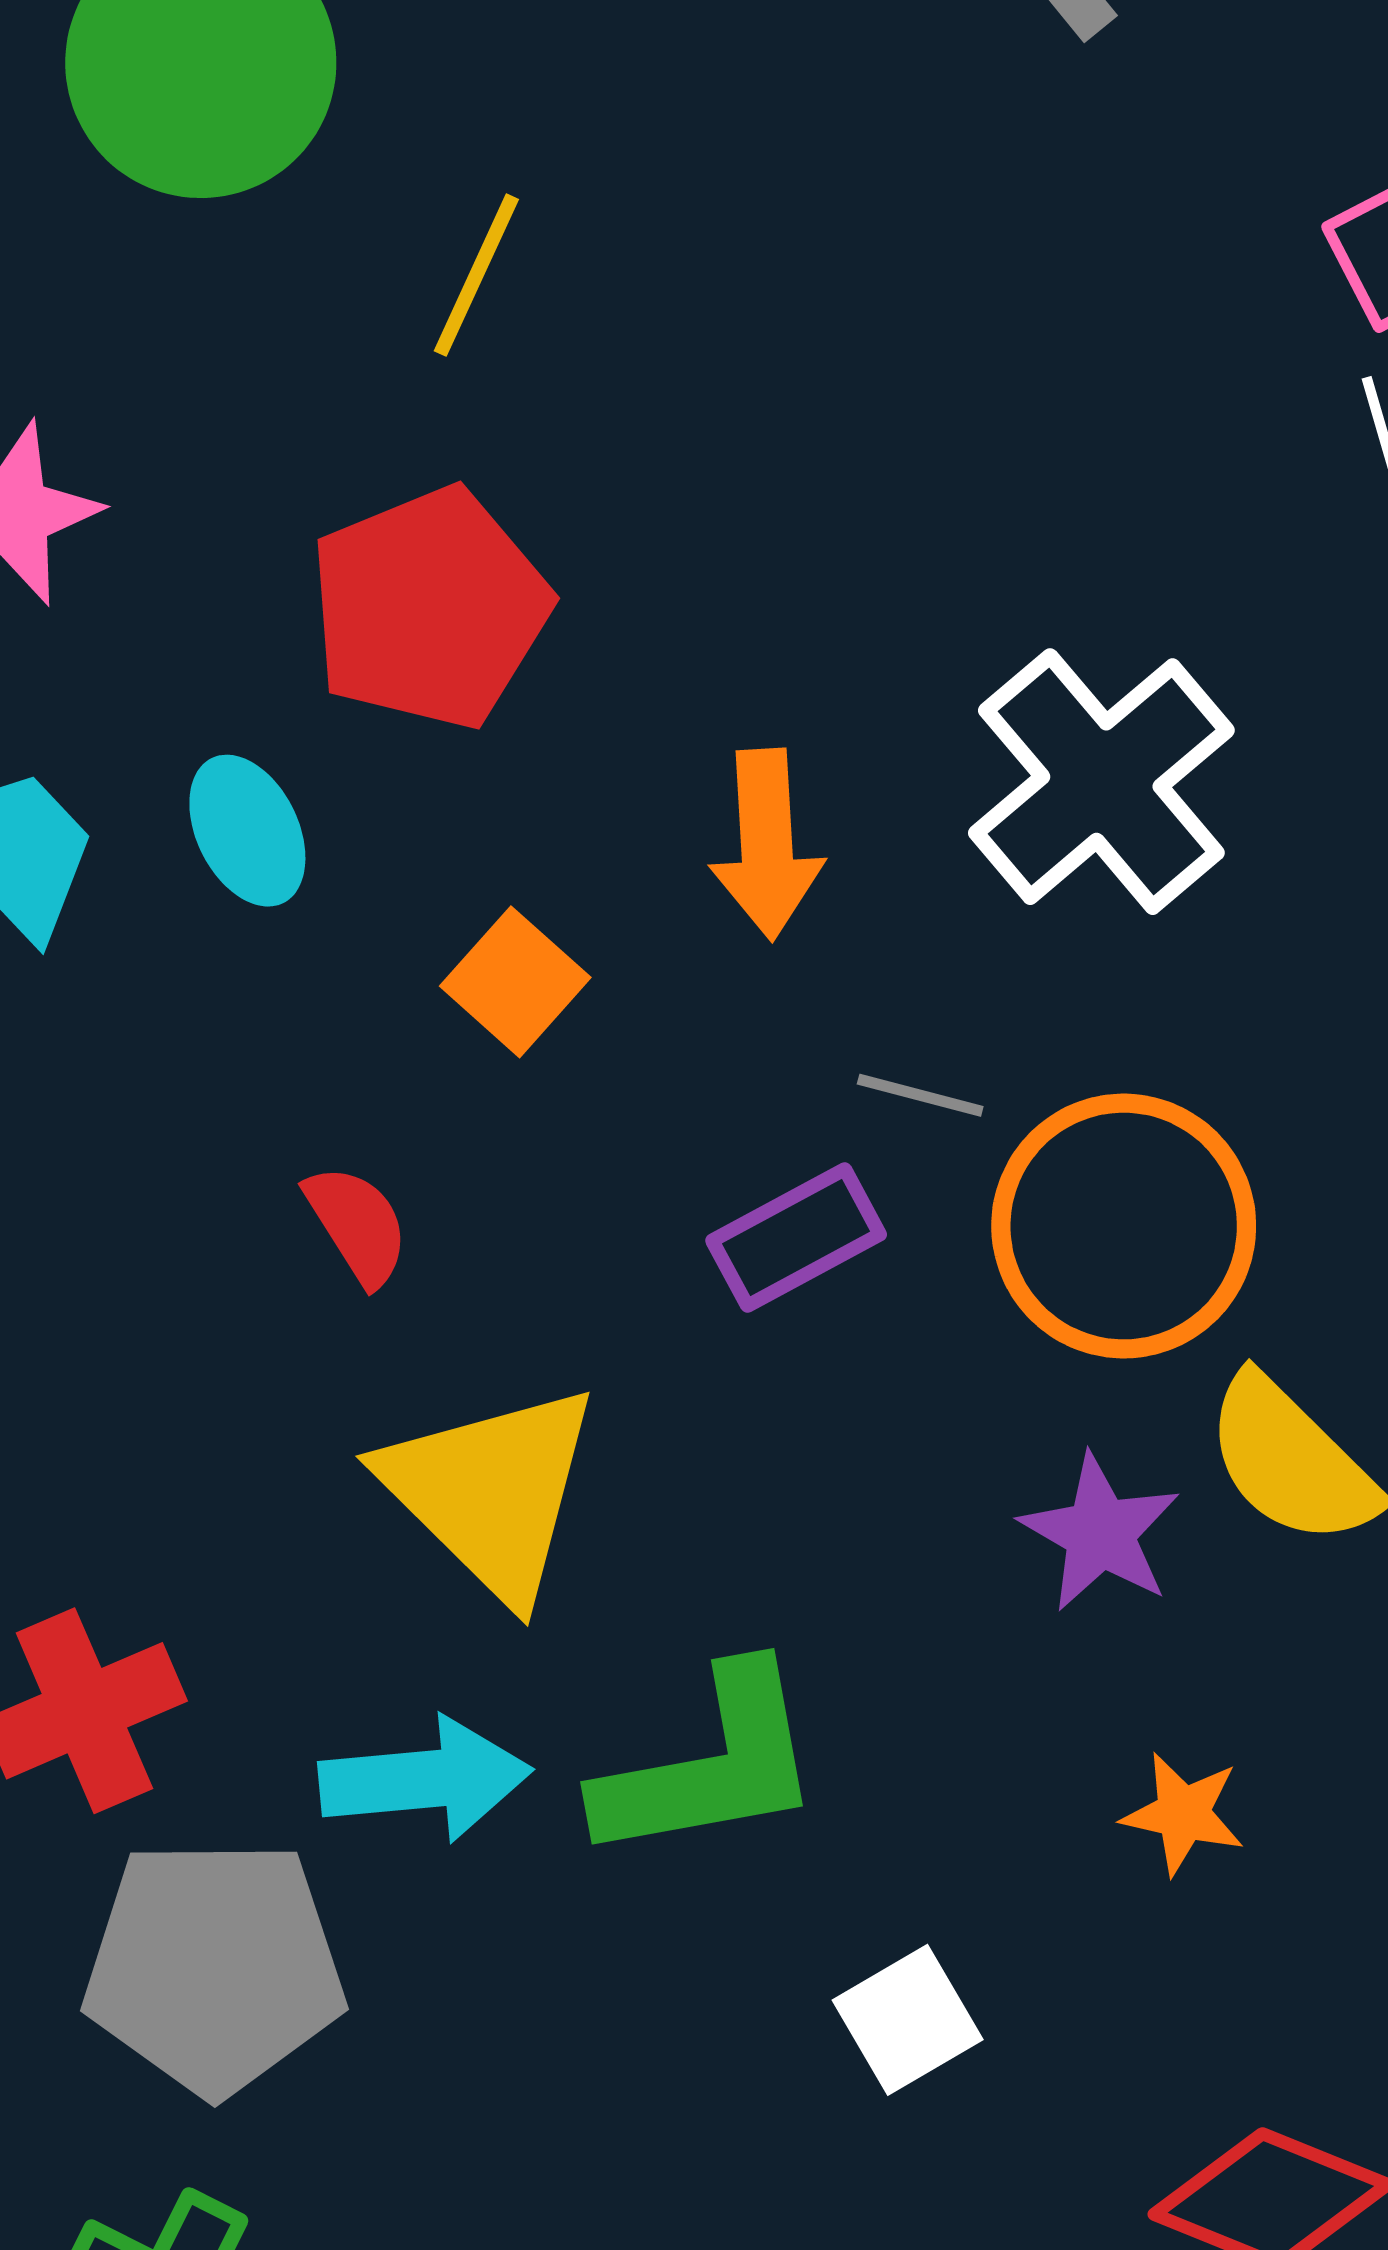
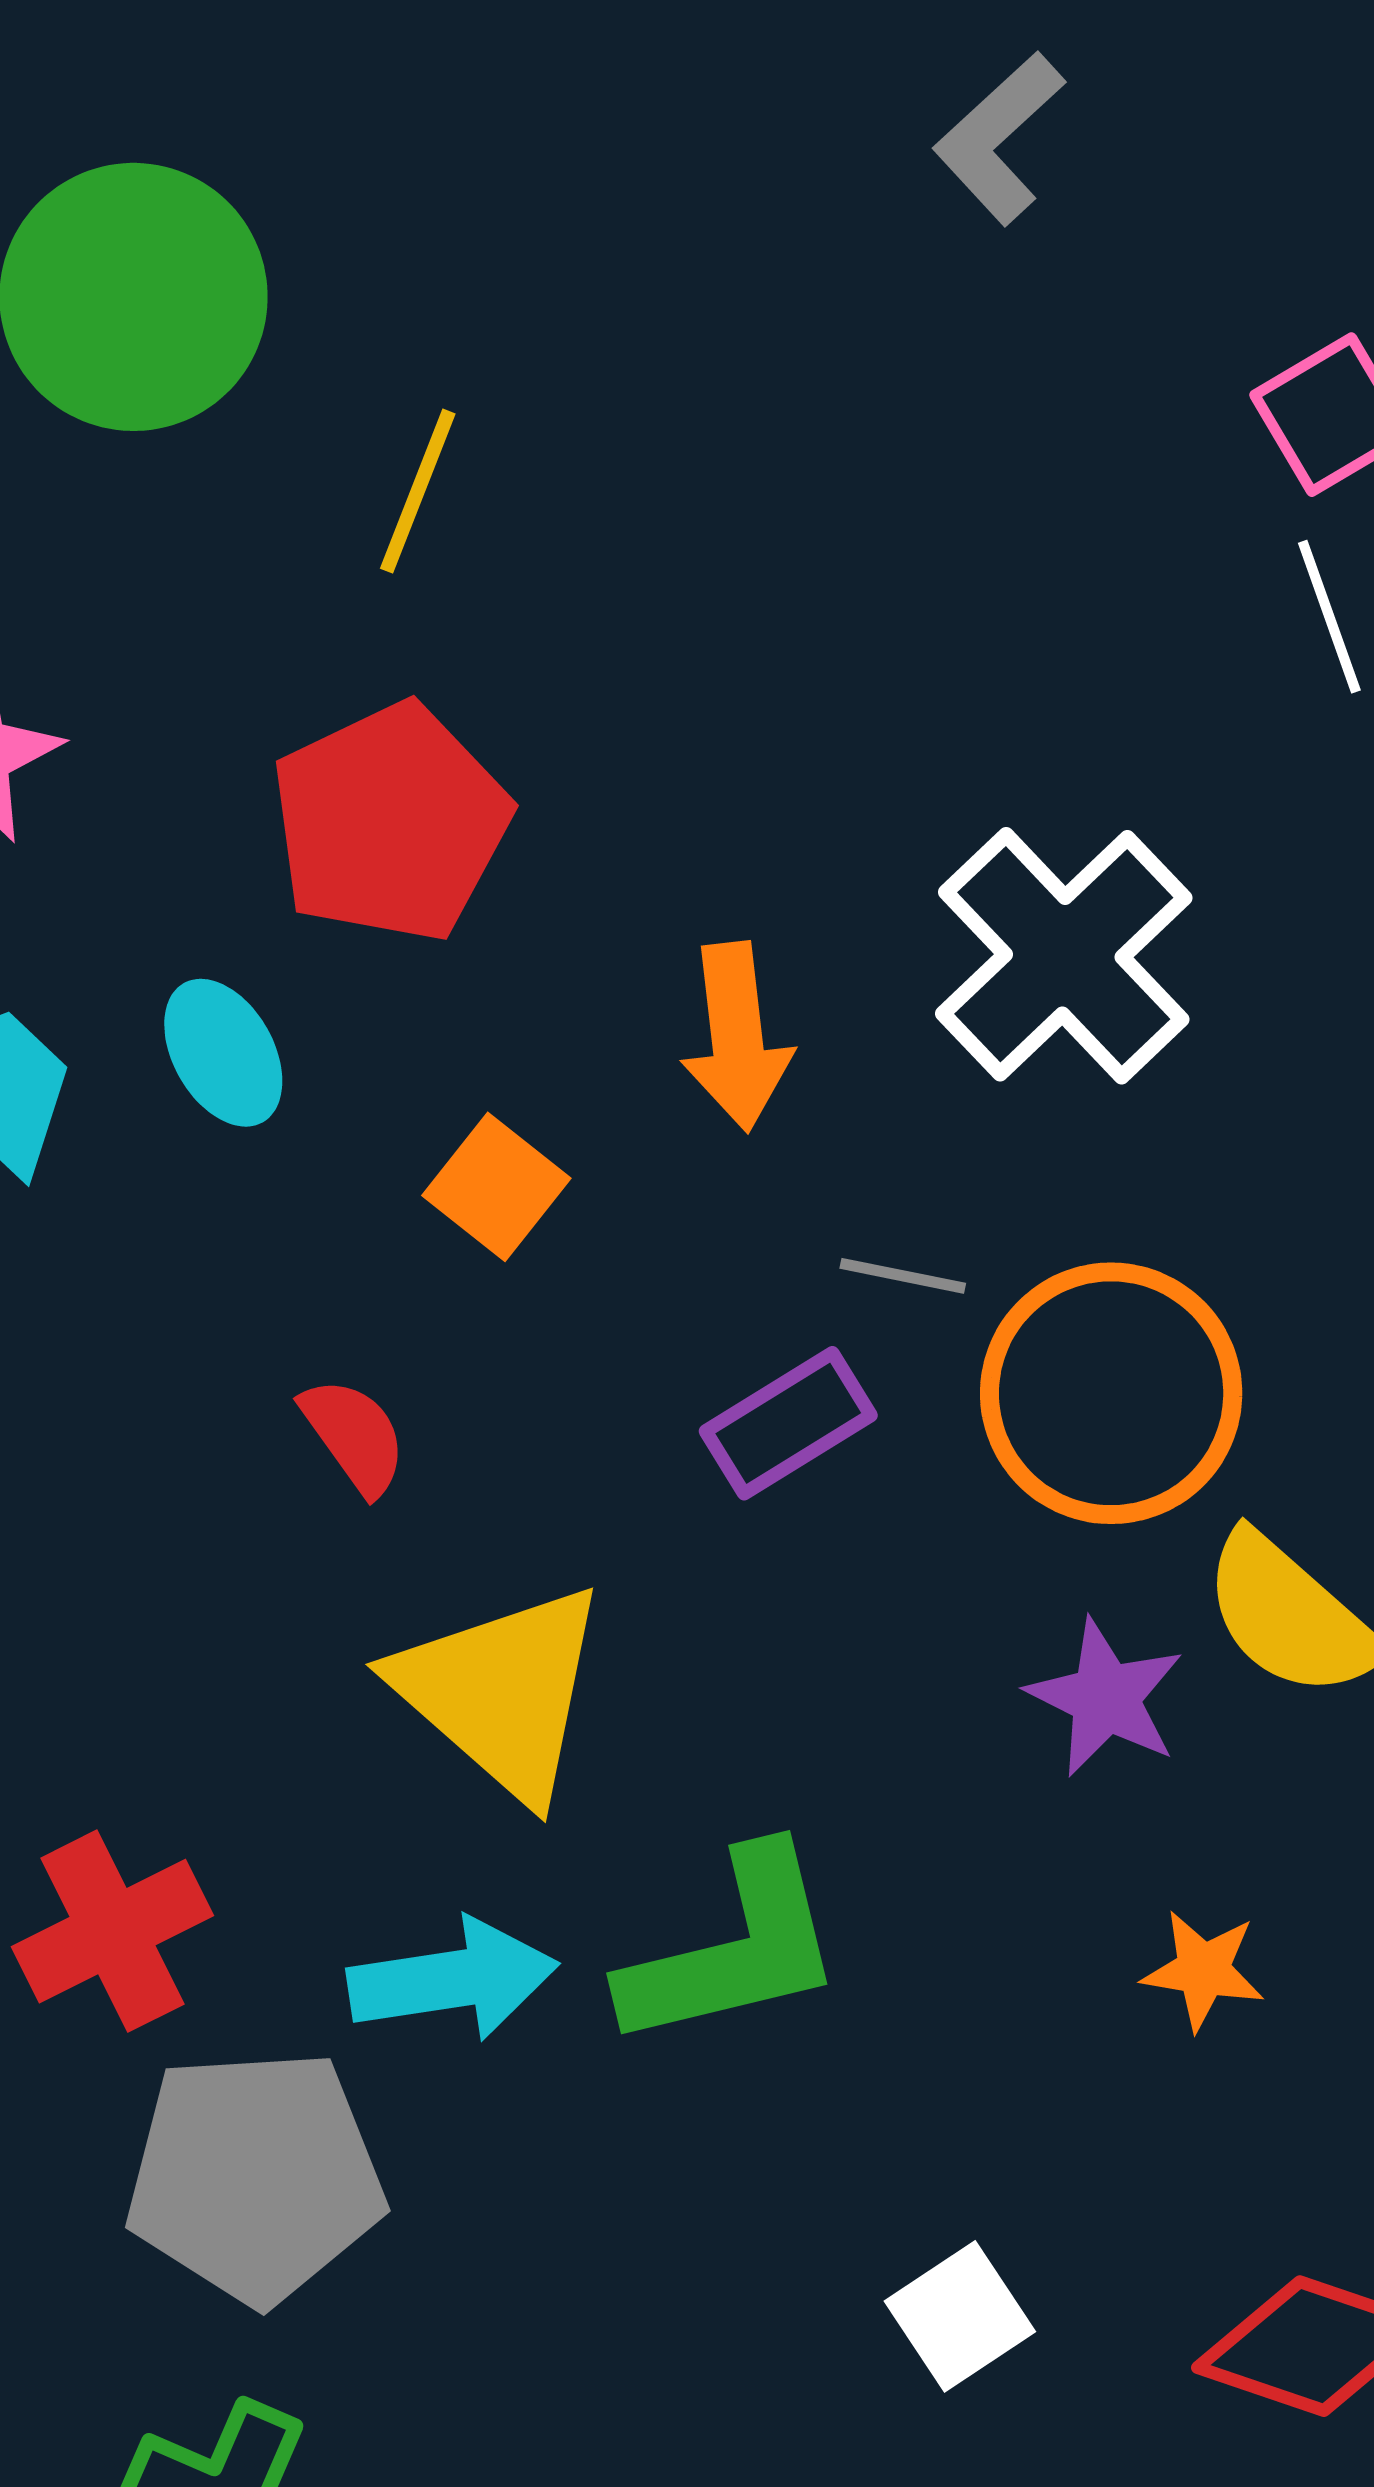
white square: (908, 2020) -> (960, 2316), moved

